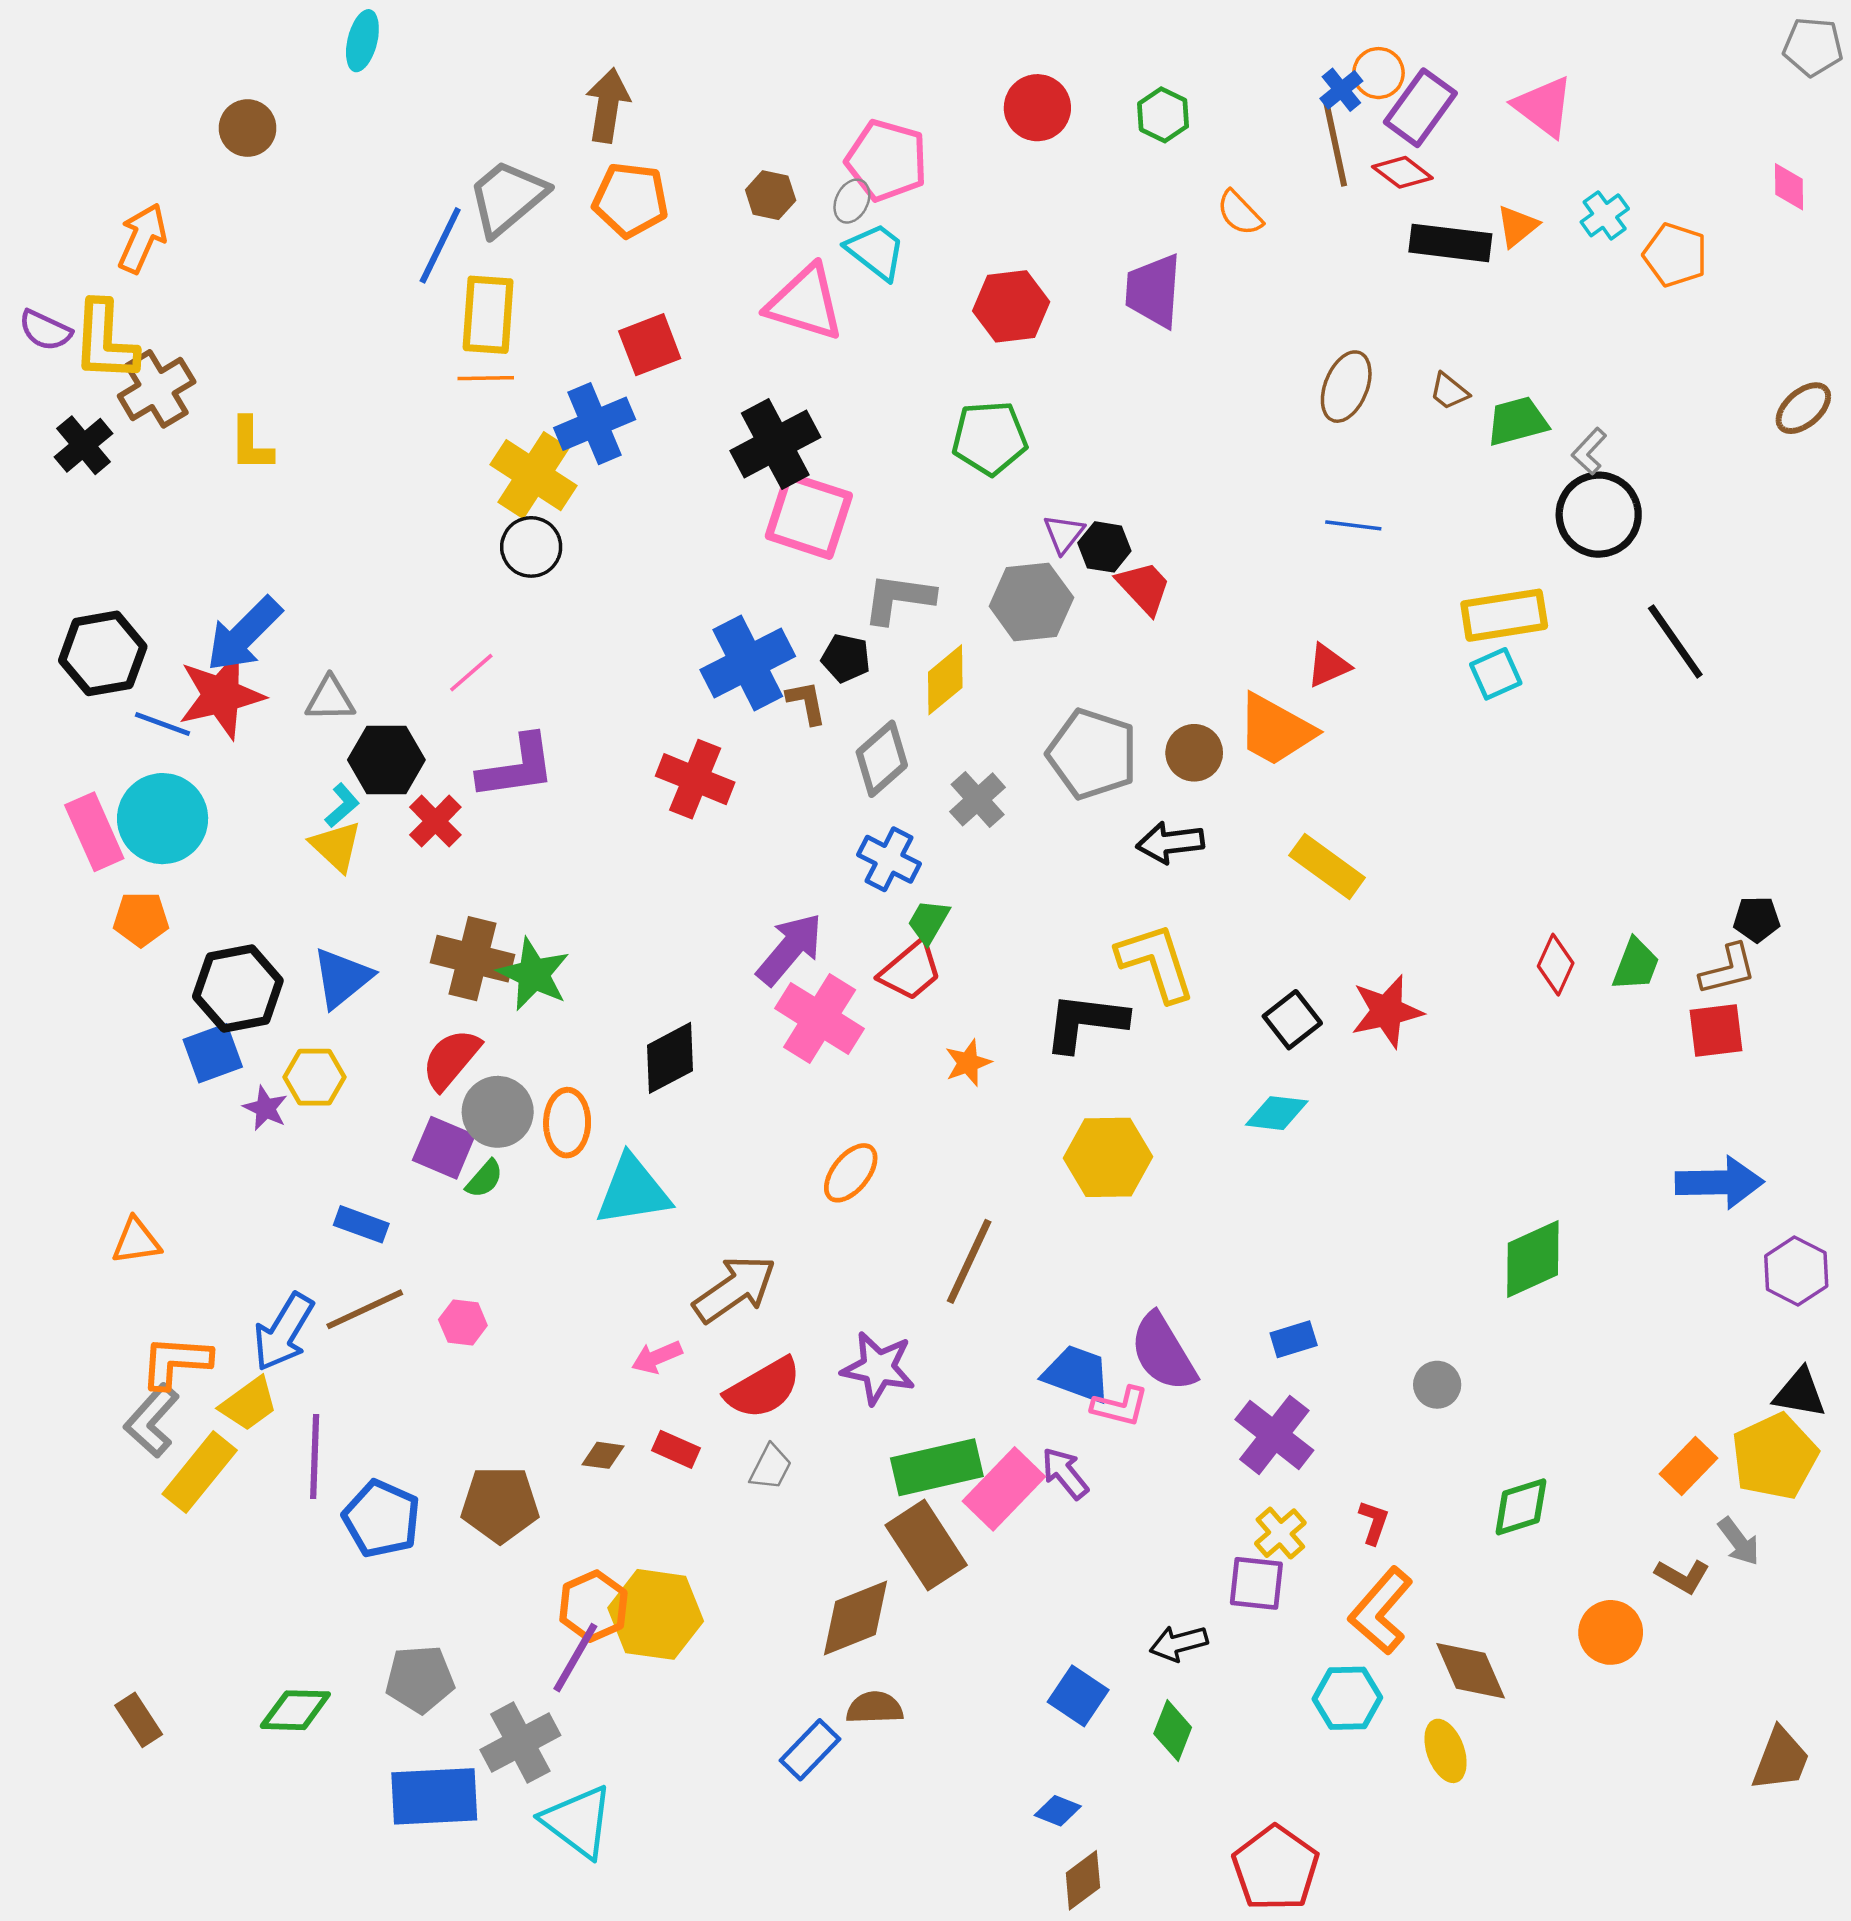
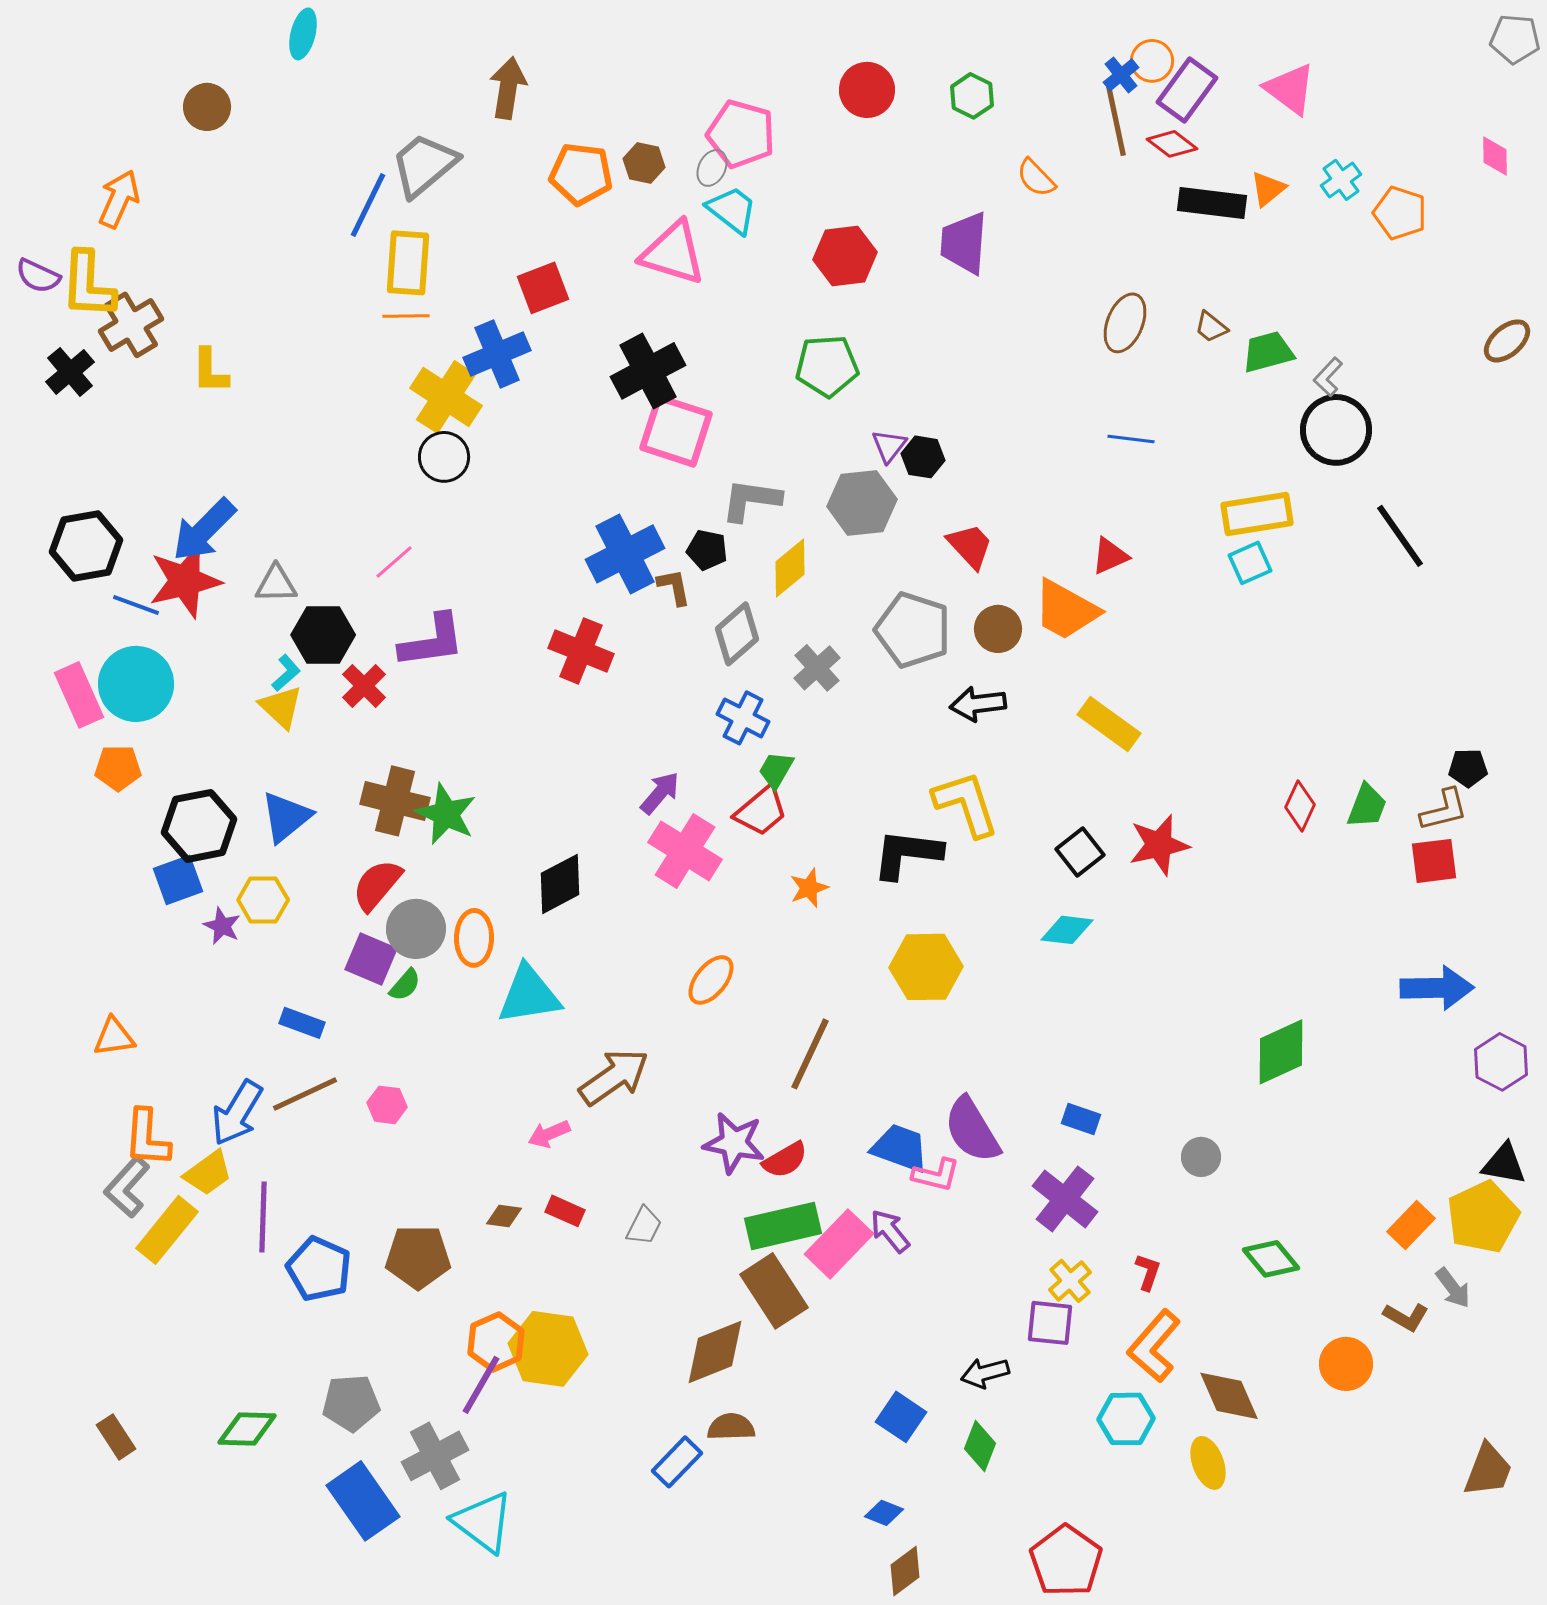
orange pentagon: (630, 200) -> (581, 174), moved
red trapezoid: (1144, 588) -> (970, 546), moved
purple arrow: (790, 949) -> (660, 793), size x0.7
blue rectangle: (1294, 1339) -> (1081, 1119), turned 36
orange L-shape: (176, 1362) -> (147, 1138), turned -90
red semicircle: (763, 1388) -> (785, 1160), moved, size x0.7
green diamond: (1521, 1507) -> (1271, 1259), turned 68
blue rectangle: (434, 1796) -> (363, 1501), turned 58

